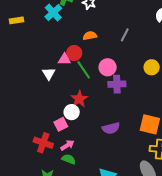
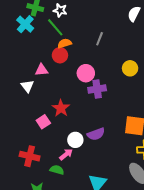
red circle: (74, 53) -> (60, 55), moved
green line: (84, 70) -> (55, 27), moved
white circle: (72, 112) -> (75, 140), moved
pink square: (61, 124) -> (43, 122), moved
pink arrow: (67, 145) -> (66, 154), moved

